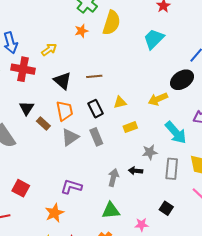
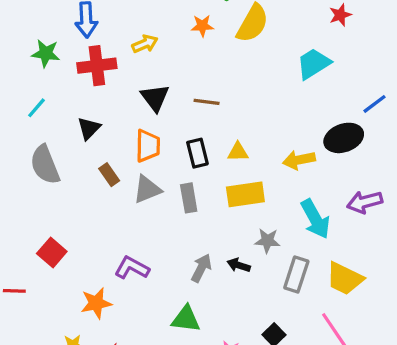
red cross: (23, 69) -> (97, 66), turned -30
brown rectangle: (43, 123) -> (109, 175), moved
yellow rectangle: (130, 127) -> (245, 194), size x1.6

